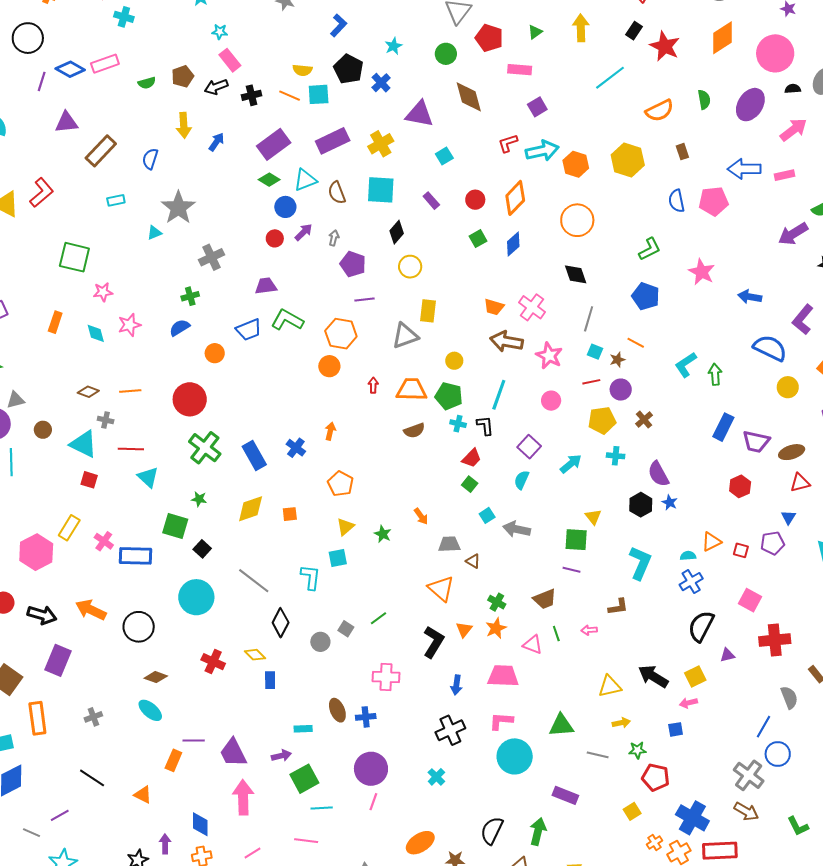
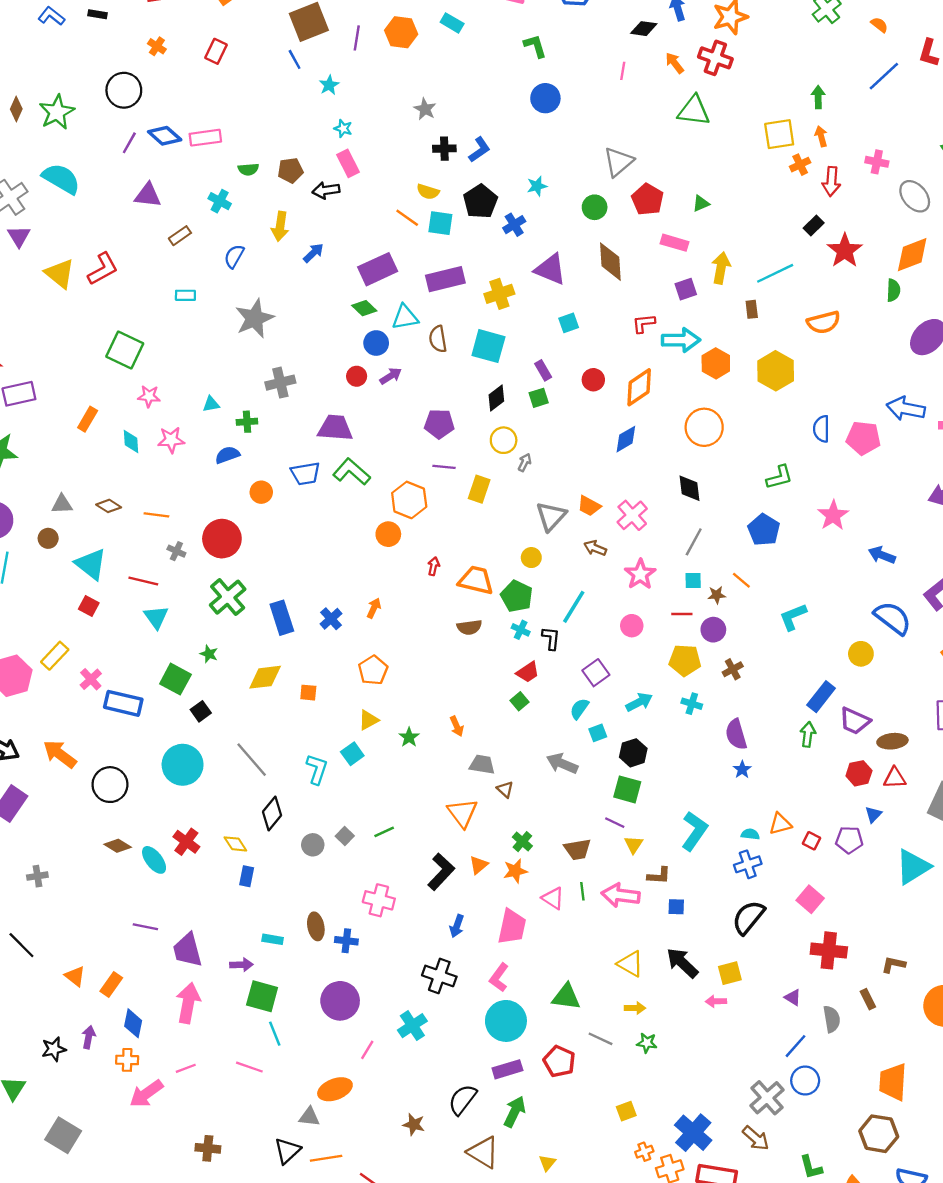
cyan cross: (124, 17) -> (220, 201), moved
yellow arrow: (581, 28) -> (721, 268), moved
black cross: (251, 95) -> (444, 149), moved
green semicircle: (704, 100) -> (893, 290), moved
brown rectangle: (101, 151) -> (180, 236), size x0.6
brown rectangle: (682, 152) -> (752, 309), moved
cyan triangle: (154, 233) -> (211, 404), moved
gray arrow: (334, 238) -> (525, 462), moved
green square: (478, 239) -> (539, 398), moved
purple pentagon: (353, 264) -> (439, 424), turned -30
purple trapezoid: (266, 286) -> (335, 428), size x1.4
yellow rectangle: (428, 311) -> (479, 489), moved
gray triangle: (405, 336) -> (551, 516), moved, turned -40
brown arrow: (506, 341) -> (595, 548), size x0.6
cyan square: (595, 352) -> (693, 581), turned -35
green arrow: (715, 374) -> (808, 734), moved
yellow circle: (788, 387) -> (861, 654), moved
gray triangle: (16, 400) -> (62, 504), moved
gray cross: (106, 420) -> (176, 551), moved
red hexagon: (740, 486) -> (859, 773), moved
black hexagon: (641, 505) -> (633, 753), moved
cyan square: (487, 515) -> (598, 733), moved
yellow triangle: (593, 517) -> (634, 844), moved
cyan square: (338, 558) -> (352, 754), turned -36
pink arrow: (589, 630) -> (621, 895), size x2.0
purple triangle: (727, 655) -> (793, 997), moved, turned 35
pink trapezoid: (503, 676) -> (512, 927), turned 88
yellow triangle: (610, 686) -> (630, 964), turned 30
cyan ellipse: (150, 710) -> (154, 860), moved
pink L-shape: (501, 721) -> (499, 978), turned -70
blue square: (676, 729) -> (676, 907), moved
black cross: (450, 730) -> (439, 976), turned 32
orange rectangle: (173, 760) -> (111, 985), moved
cyan cross: (436, 777) -> (412, 1026), size x1.4
red pentagon: (656, 777) -> (559, 1061), moved
green square: (304, 779) -> (262, 996), turned 32
purple rectangle: (565, 795) -> (507, 1069), moved, turned -50
pink line: (373, 802) -> (367, 1050), moved
cyan line: (322, 808) -> (275, 1034), turned 60
orange ellipse: (420, 843) -> (335, 1089), moved

